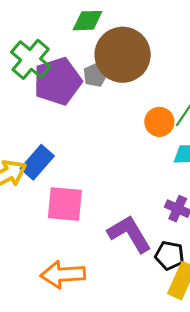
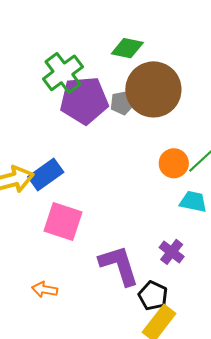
orange arrow: (63, 274) -> (45, 290), size x0.6

